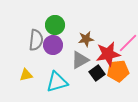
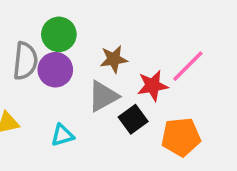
red star: (108, 54) -> (153, 86), size x0.7
orange pentagon: (118, 71) -> (181, 137), moved
cyan triangle: (57, 82) -> (62, 135), size x0.6

